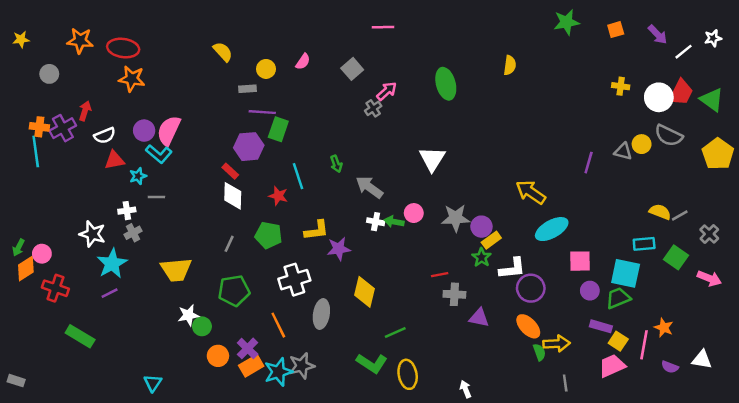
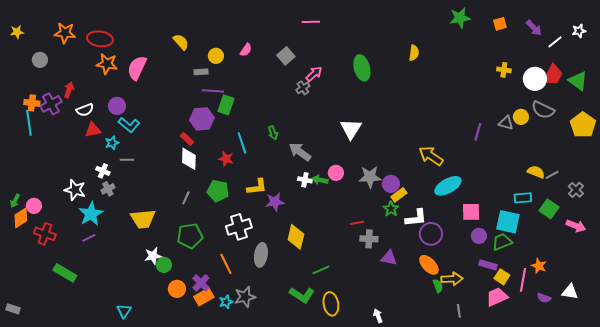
pink semicircle: (169, 131) -> (137, 68), moved
white cross: (127, 211) -> (103, 171), turned 32
cyan star: (278, 372) -> (226, 302), size x0.6

